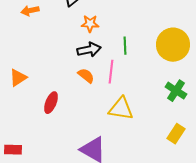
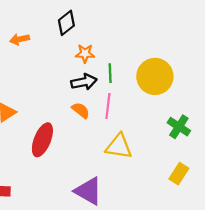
yellow circle: (173, 45) -> (155, 76), moved
green line: (125, 46) -> (110, 73), moved
red ellipse: (51, 103) -> (42, 140), size x1.4

